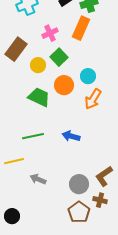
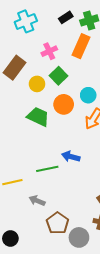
green line: (33, 136) -> (47, 169), moved
gray circle: (79, 184) -> (79, 237), moved
brown pentagon: (79, 212) -> (57, 223), moved

